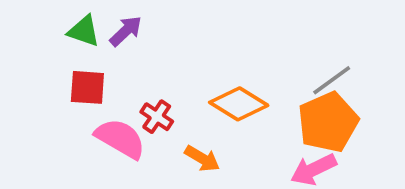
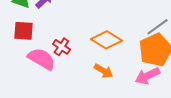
orange arrow: (202, 159) -> (103, 71), moved

